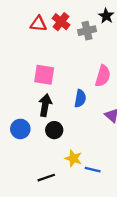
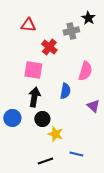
red cross: (61, 22) -> (49, 47), moved
yellow star: (73, 158) -> (55, 134), moved
black line: (46, 178) -> (45, 161), moved

